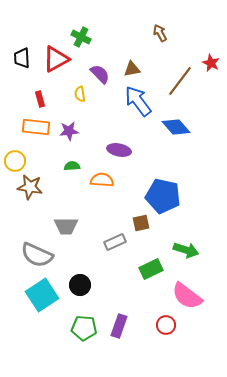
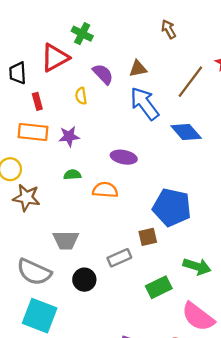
black trapezoid: (22, 58) -> (18, 73), moved
black circle: (80, 285) -> (84, 280), moved
cyan square: (42, 295) -> (40, 316), turned -36

